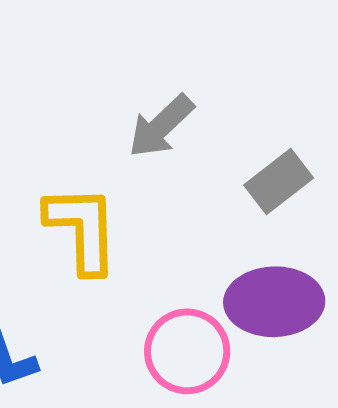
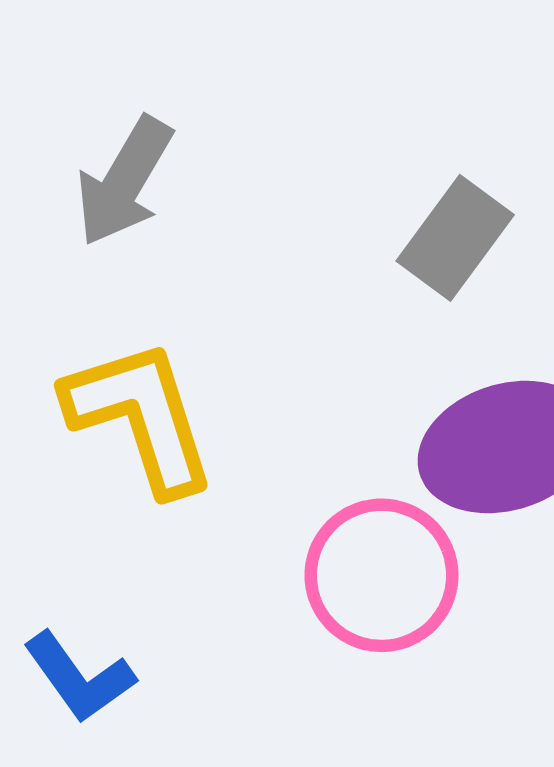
gray arrow: (161, 126) -> (124, 181), moved

